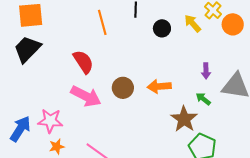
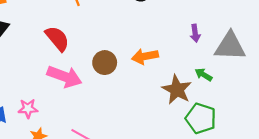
green arrow: (203, 99) -> (204, 75), moved
pink star: (50, 121) -> (28, 109), size x0.7

